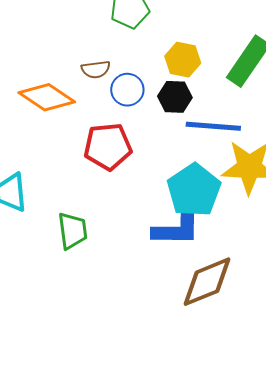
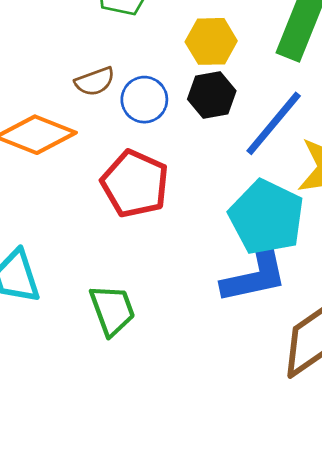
blue line: (213, 126) -> (274, 123), turned -42
red pentagon: (108, 147) -> (135, 184), turned -30

